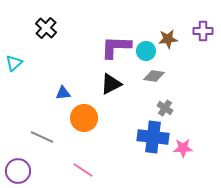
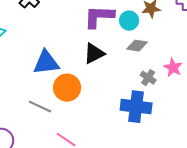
blue triangle: (63, 93) -> (46, 63), size x1.8
gray line: (42, 137) -> (40, 107), moved
pink star: (183, 148) -> (173, 68), moved, turned 30

